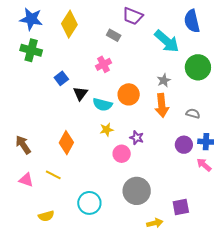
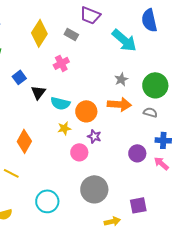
yellow diamond: (69, 24) -> (39, 33), moved
green circle: (198, 67) -> (155, 85), moved
orange circle: (129, 94) -> (86, 111), moved
orange arrow: (162, 106) -> (119, 104), turned -80
purple circle: (184, 145) -> (137, 153), moved

